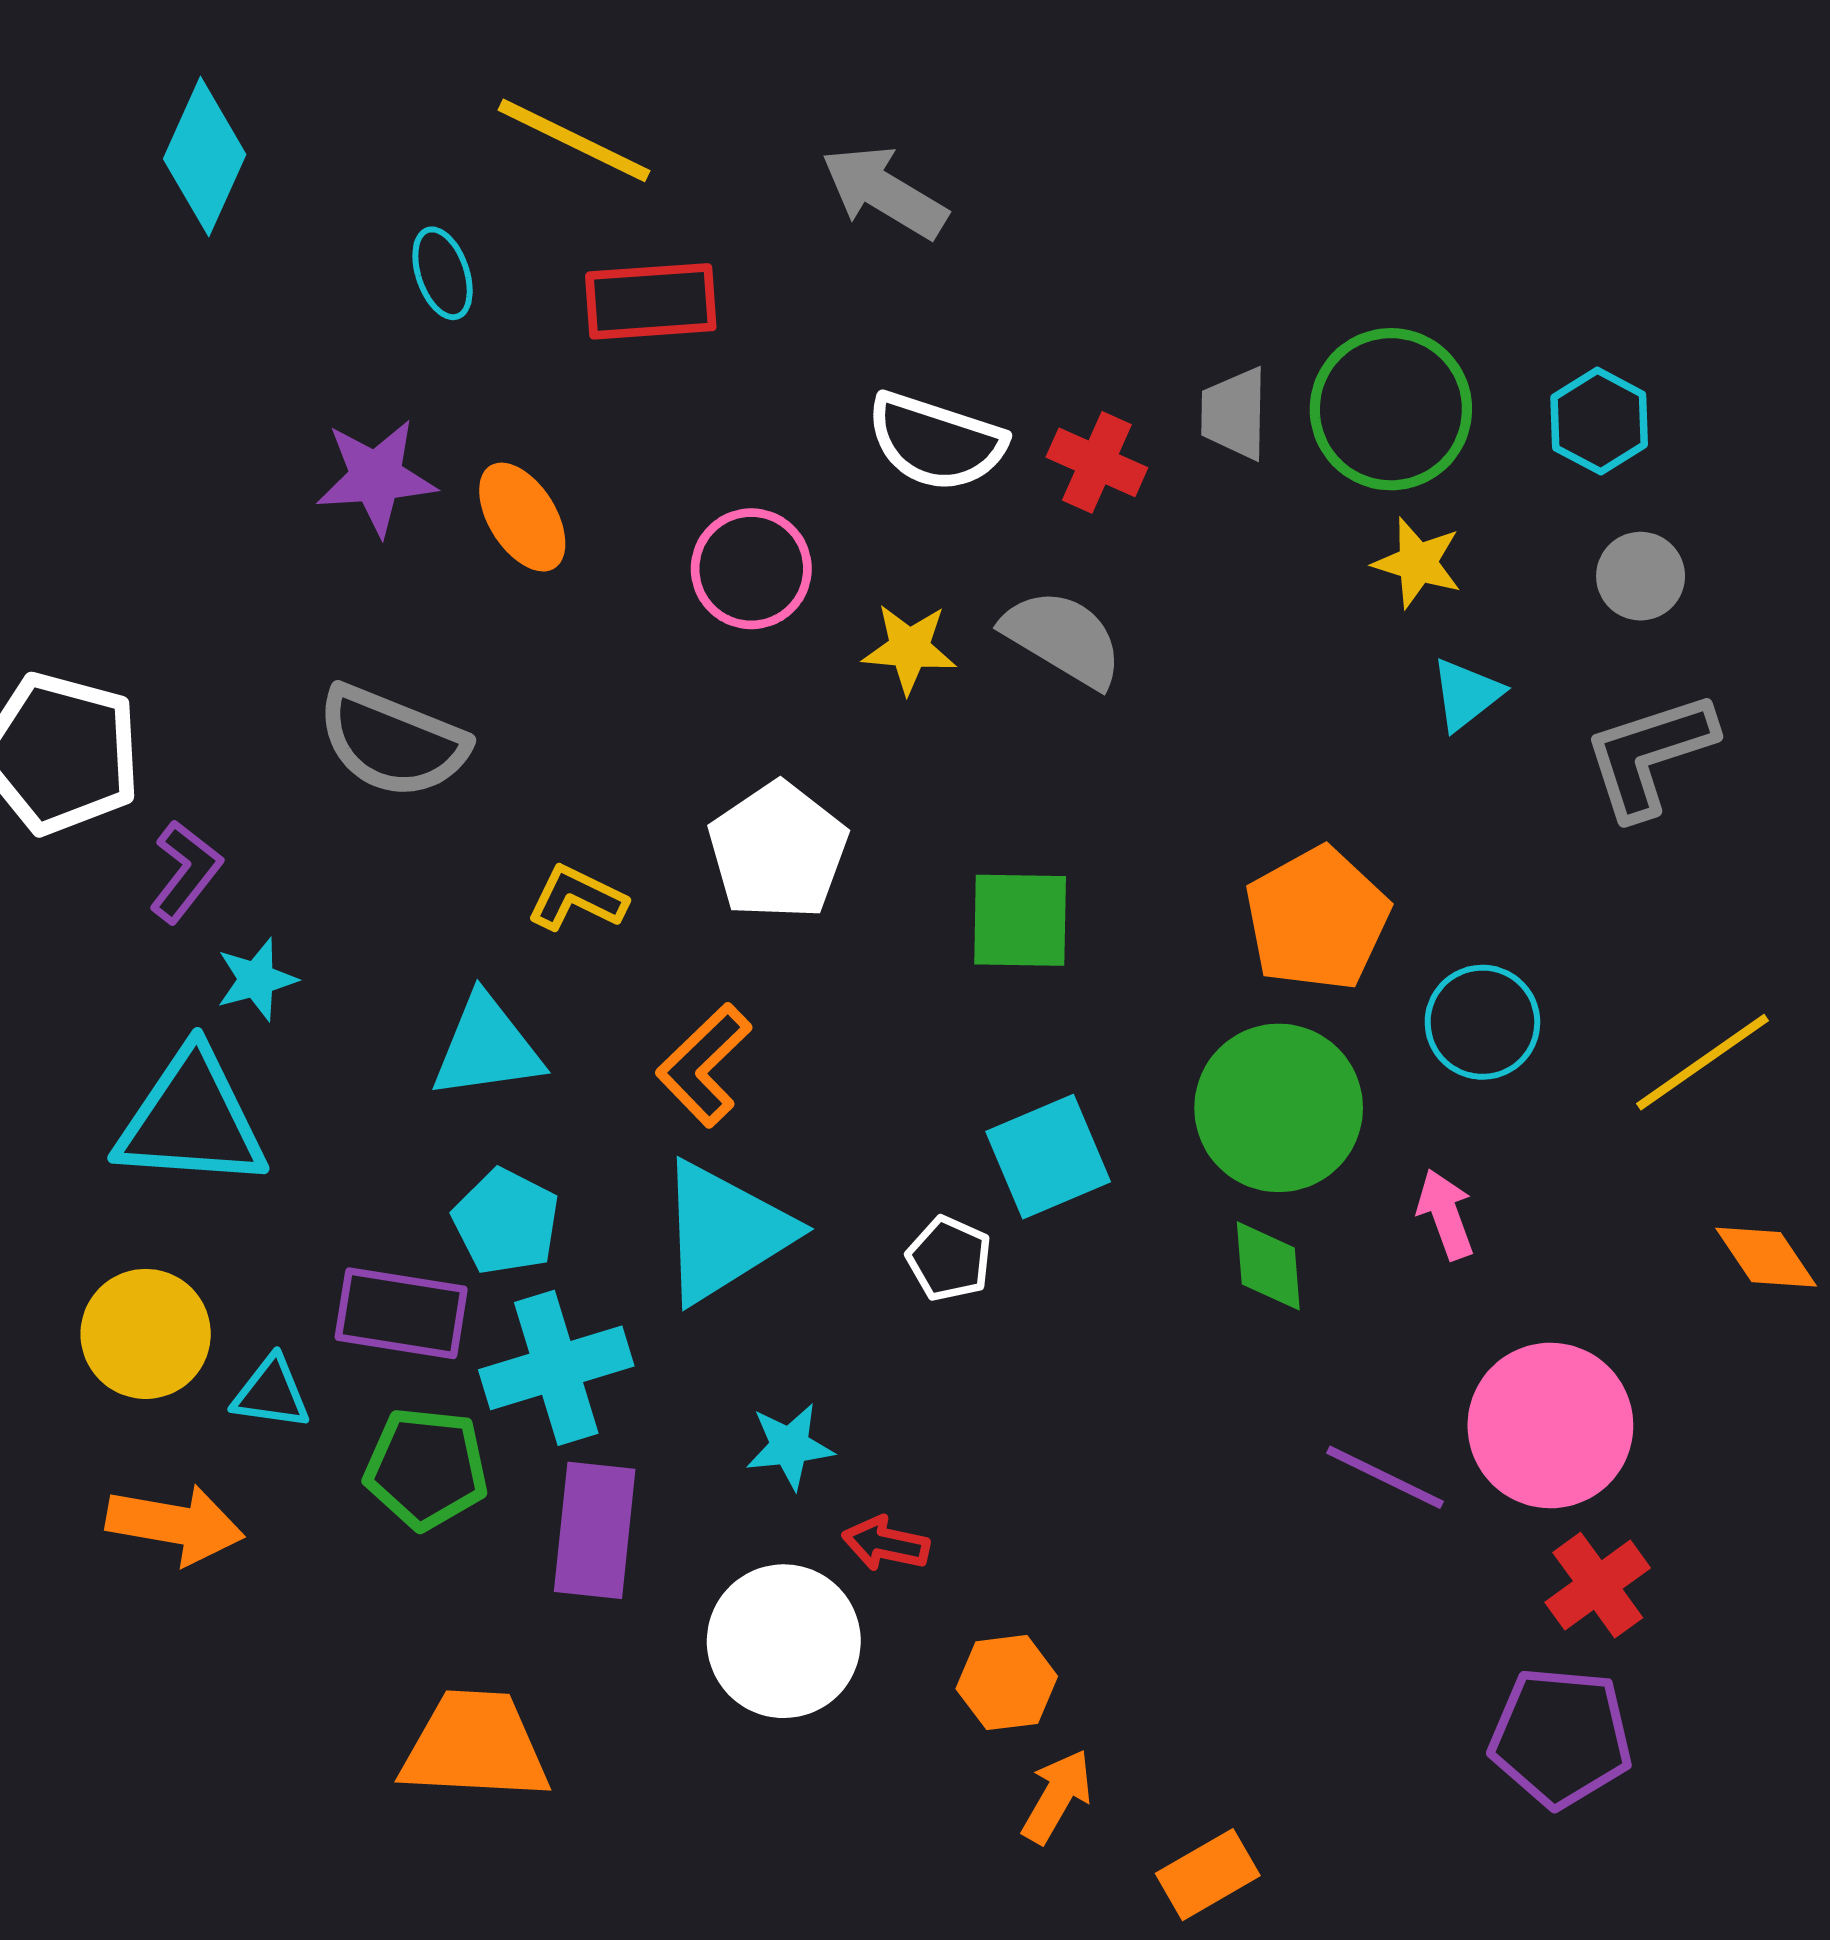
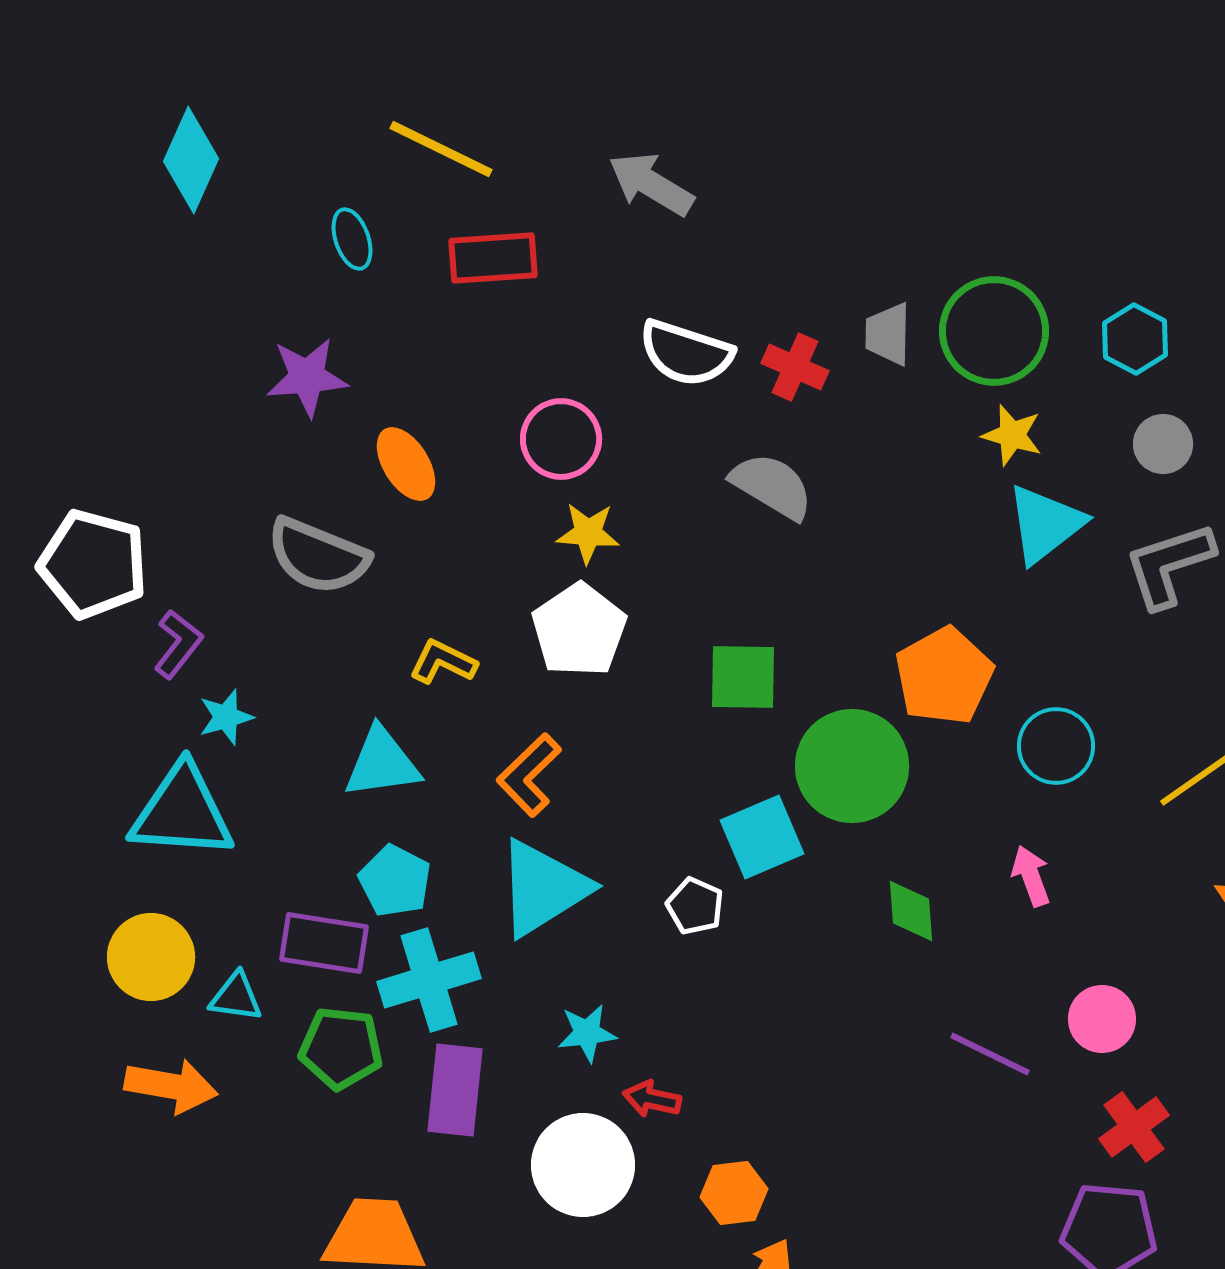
orange ellipse: (522, 517) -> (406, 464), moved
yellow star: (909, 649) -> (588, 533), moved
cyan triangle: (1466, 694) -> (1045, 524), size x1.6
green circle: (1279, 1108) -> (852, 766), moved
pink circle: (1550, 1426) -> (1102, 1019), size x0.6

